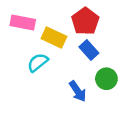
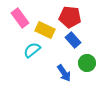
red pentagon: (85, 21) -> (70, 17), turned -30
pink rectangle: (23, 22) -> (20, 18), turned 42

